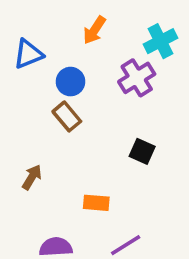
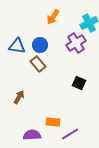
blue triangle: (28, 54) -> (17, 46), moved, turned 30
orange rectangle: (96, 203) -> (53, 122), moved

